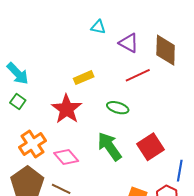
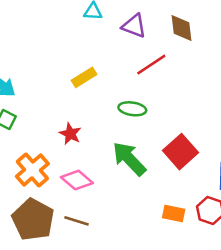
brown diamond: (166, 50) -> (181, 28), size x0.7
red star: (67, 109) -> (70, 134), moved, size x0.6

